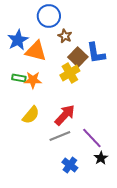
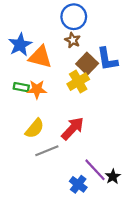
blue circle: (49, 16) -> (74, 17), moved
gray line: (60, 136) -> (47, 151), moved
purple line: (92, 138) -> (95, 170), moved

